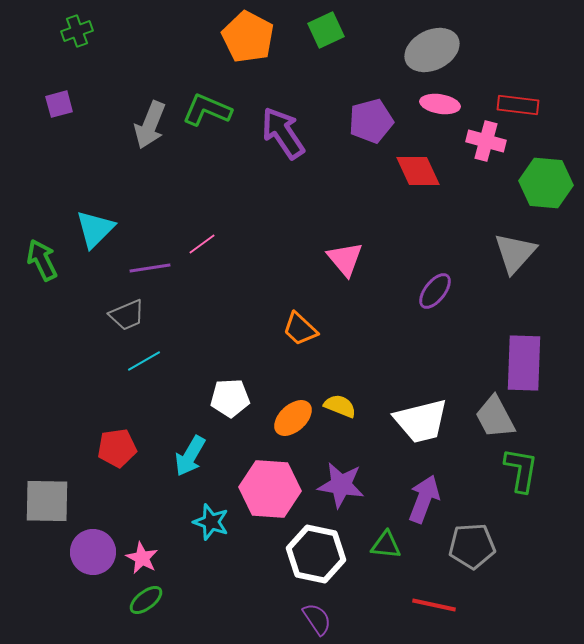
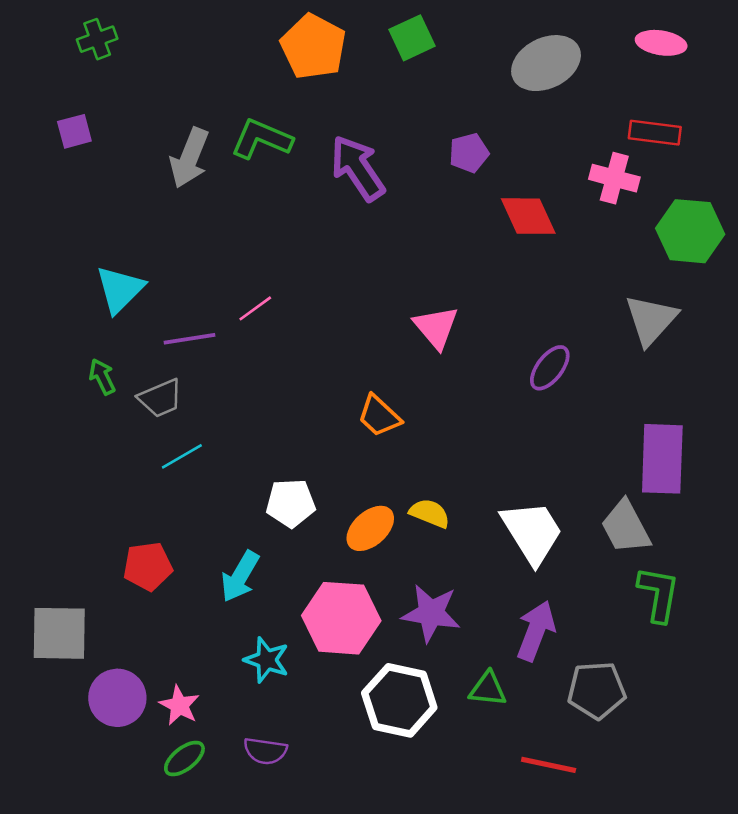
pink ellipse: (440, 104) -> (661, 43), moved
purple pentagon: (371, 121) -> (469, 153), size x0.7
green arrow: (42, 260) -> (102, 377), moved, size x0.7
white trapezoid: (421, 421) -> (532, 532), turned -108
purple semicircle: (317, 619) -> (265, 751), moved, turned 132

